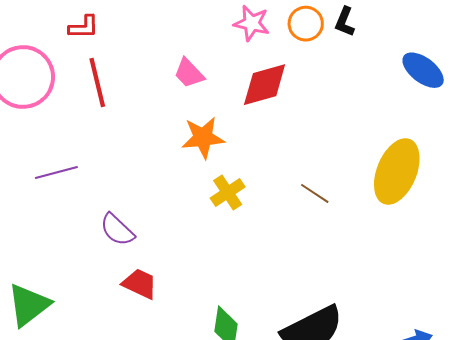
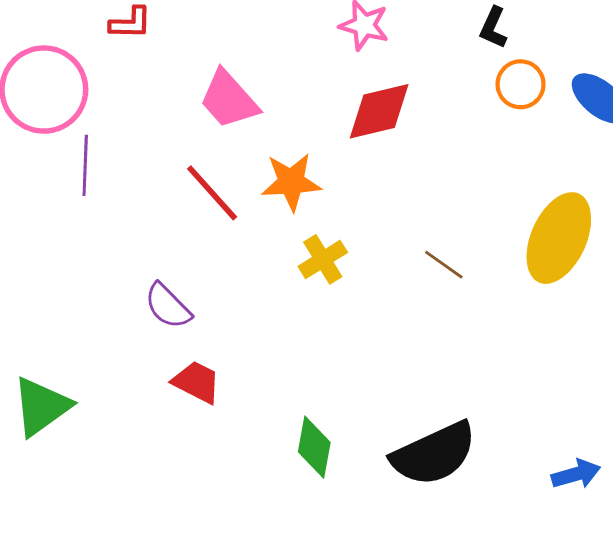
orange circle: (306, 24) -> (521, 84), moved
pink trapezoid: (189, 73) -> (229, 99), moved, size x1.4
red line: (97, 83) -> (212, 193), moved, turned -30
purple line: (56, 173) -> (85, 165), moved, turned -75

